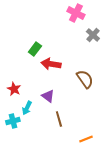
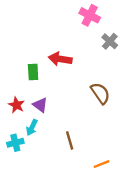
green rectangle: (35, 49) -> (33, 72), moved, turned -40
red arrow: (51, 64) -> (60, 59), moved
purple triangle: (48, 96) -> (40, 105), moved

